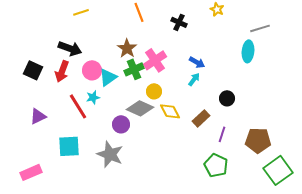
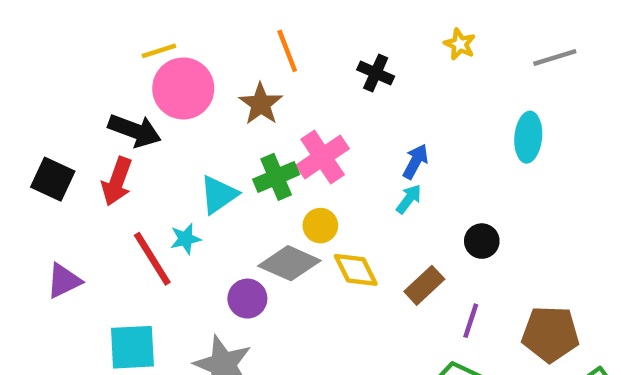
gray line: (260, 28) -> (555, 58), moved
brown star: (127, 48) -> (261, 104), moved
blue arrow: (197, 62) -> (415, 161), turned -91
pink circle: (92, 70) -> (183, 88), moved, size x1.4

